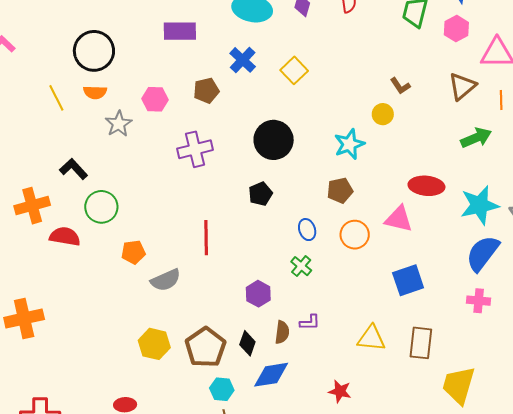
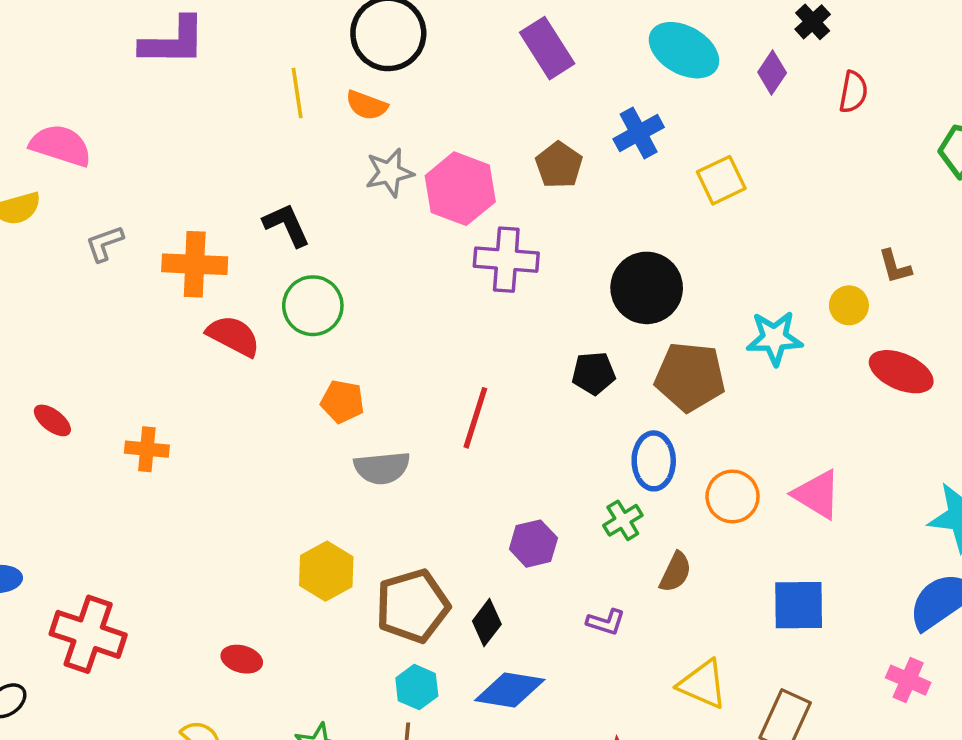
purple rectangle: (180, 31) -> (547, 48), turned 40
brown pentagon: (206, 91) -> (559, 165), turned 30
pink hexagon: (155, 99) -> (460, 189), moved, size x1.5
red ellipse: (426, 186) -> (901, 372), moved
brown pentagon: (340, 190) -> (690, 377), moved, size x1.5
blue ellipse: (307, 230) -> (654, 461), size x1.4
orange cross: (24, 318) -> (147, 449), moved, size x0.6
brown semicircle: (282, 332) -> (675, 572), moved

